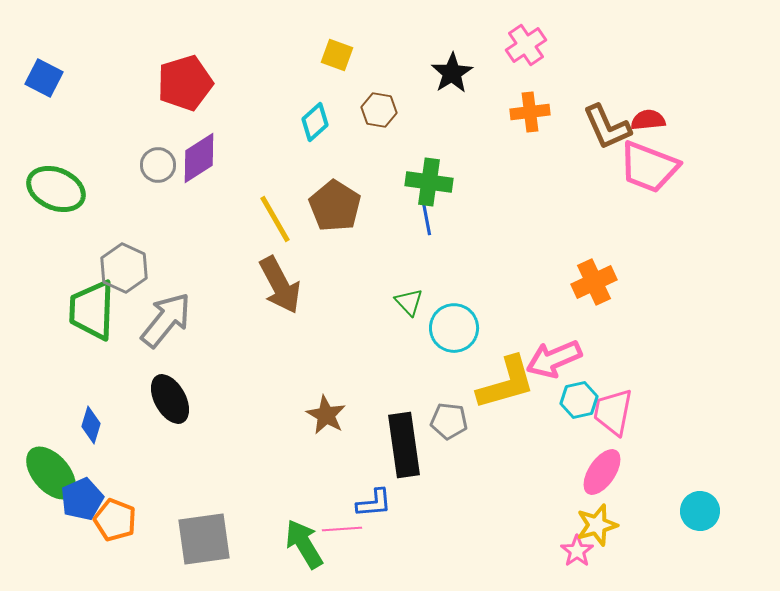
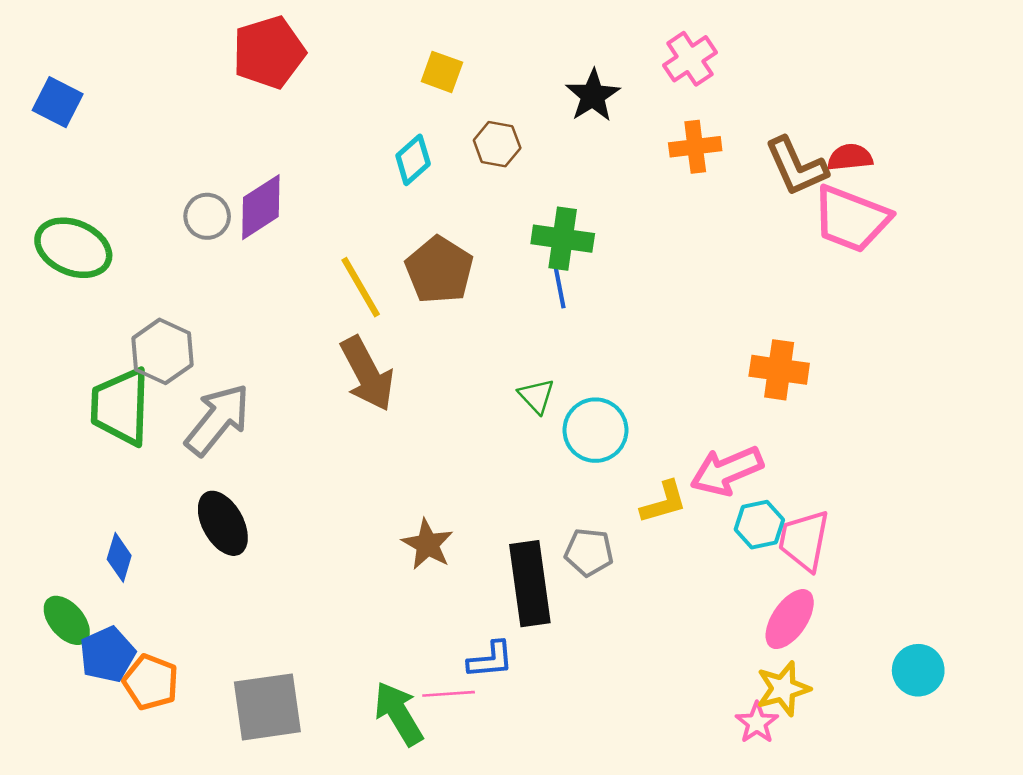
red pentagon: (185, 83) -> (269, 52), moved
orange cross: (594, 282) -> (779, 370), turned 33
yellow L-shape: (506, 383) -> (664, 502), size x0.6
green ellipse: (51, 473) -> (67, 620), size x0.7

